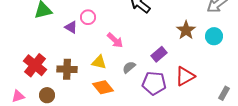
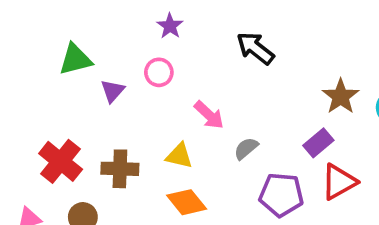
purple triangle: (71, 27) -> (113, 91), moved, turned 40
purple rectangle: (159, 54) -> (318, 143), moved
gray semicircle: (129, 67) -> (246, 148), moved

